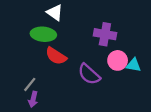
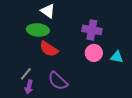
pink circle: (118, 60) -> (94, 53), moved
purple semicircle: (89, 74) -> (58, 81), moved

